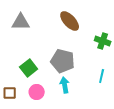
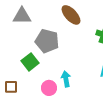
gray pentagon: (63, 61) -> (47, 41), moved
pink circle: (37, 92) -> (49, 88), moved

